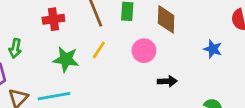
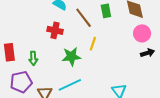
red cross: (53, 19) -> (55, 30), turned 35
pink circle: (144, 51) -> (142, 33), moved

